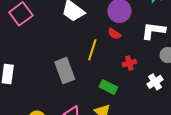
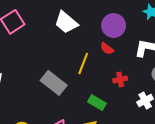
gray rectangle: (65, 71) -> (54, 83), turned -35

